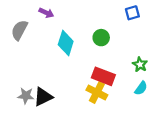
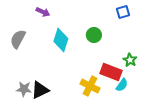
gray semicircle: (19, 30) -> (18, 39), moved
red rectangle: (103, 76) -> (111, 72), moved
cyan semicircle: (141, 88) -> (122, 85), moved

